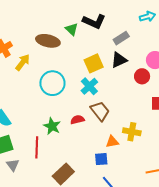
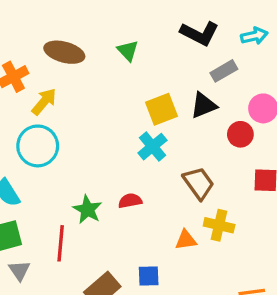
black L-shape: (94, 21) -> (200, 33), moved
gray rectangle: (121, 38) -> (224, 71), moved
brown ellipse: (48, 41) -> (64, 52), moved
cyan circle: (52, 83) -> (38, 146), moved
brown trapezoid: (100, 111) -> (199, 183), moved
blue square: (101, 159) -> (149, 276), moved

